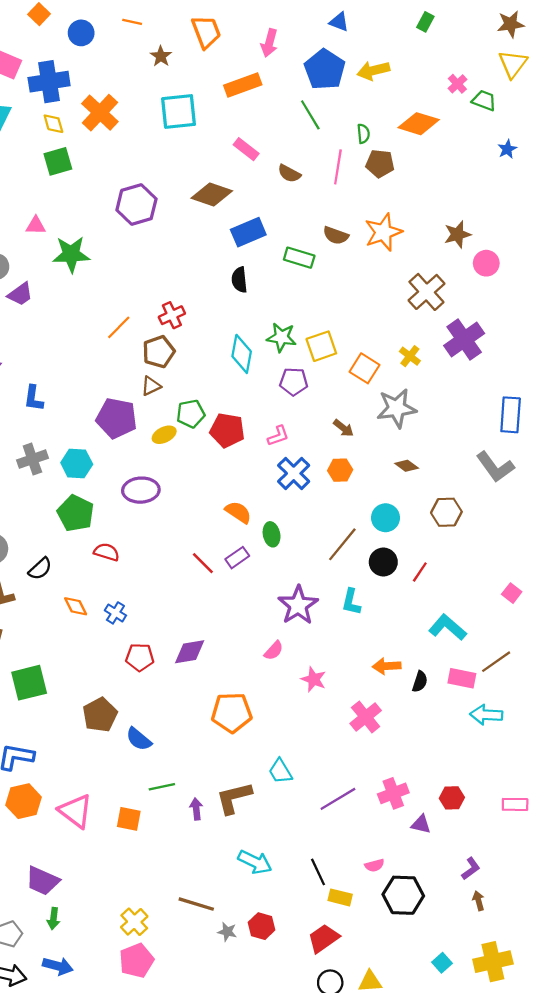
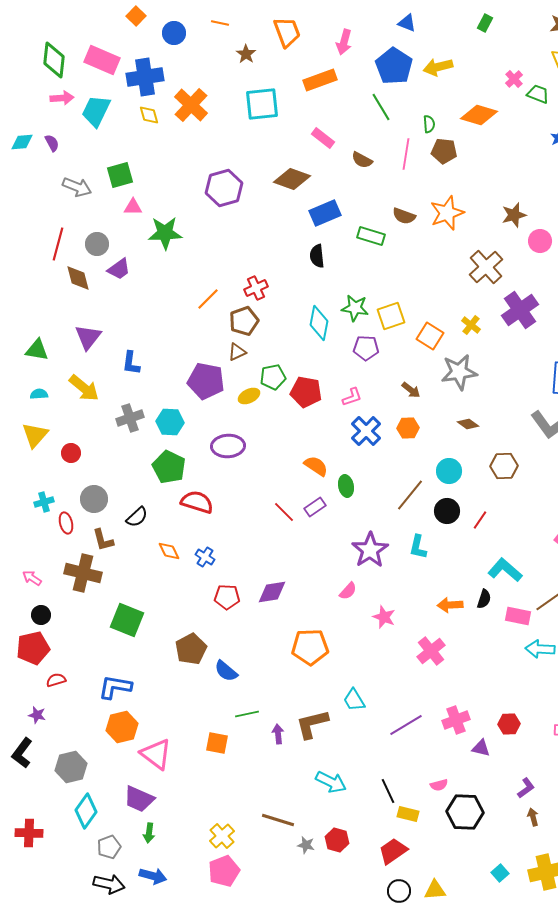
green square: (58, 161) -> (120, 175), moved
red semicircle: (107, 552) -> (197, 502), size x1.4
black semicircle: (420, 682) -> (484, 599), moved
green square: (29, 683) -> (127, 620), turned 36
pink triangle: (76, 811) -> (156, 754), moved

